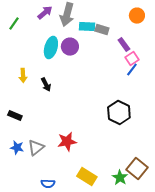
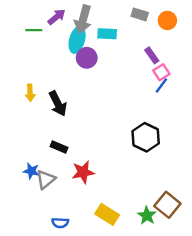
green line: (14, 24) -> (34, 30), moved, turned 56
gray rectangle: (102, 30) -> (140, 14), moved
cyan ellipse: (51, 48) -> (77, 40), moved
black arrow: (46, 85) -> (58, 104), size x1.5
black rectangle: (15, 116) -> (59, 147), moved
blue star: (17, 148) -> (31, 171), moved

